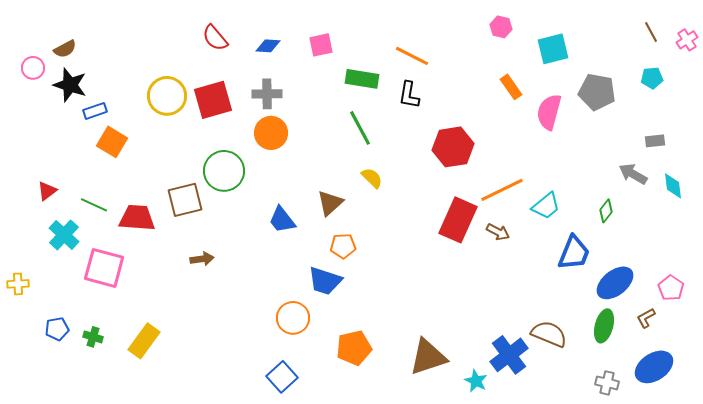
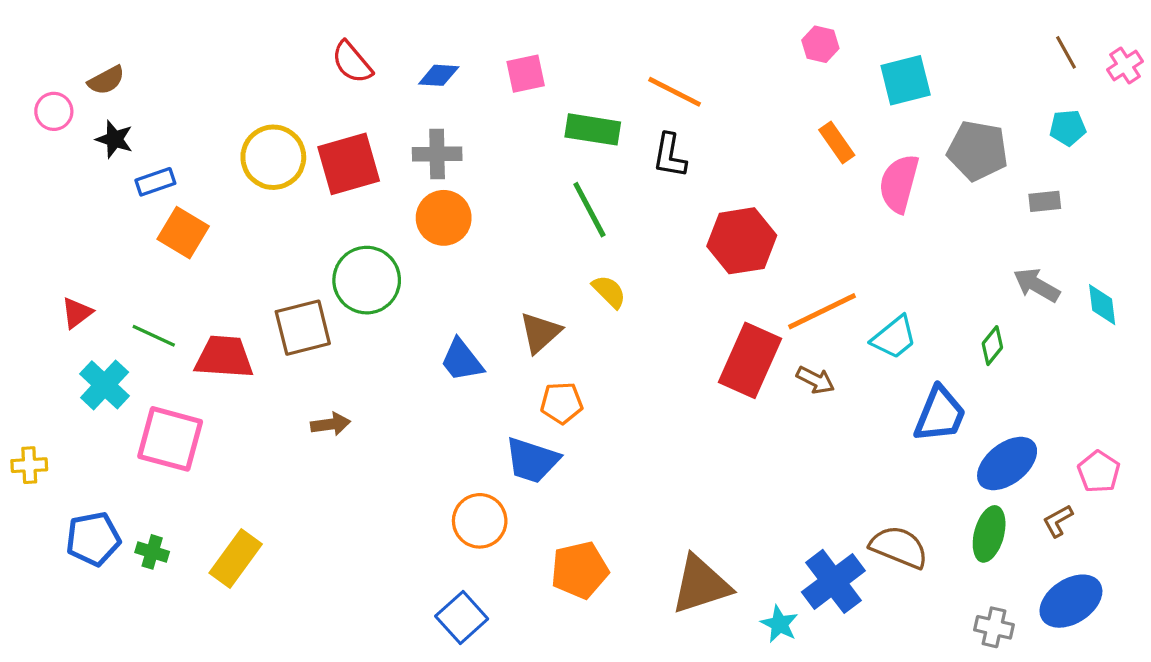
black star: (70, 85) -> (114, 139), size x0.7
gray rectangle: (655, 141) -> (1045, 201), moved
blue pentagon: (57, 329) -> (93, 539), size x1.4

